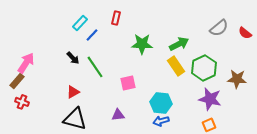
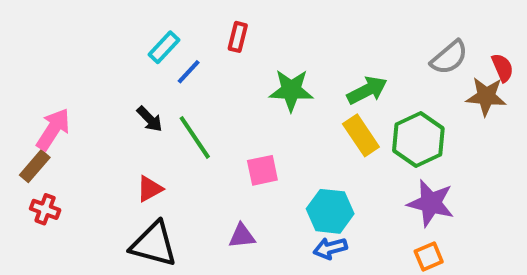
red semicircle: (245, 33) -> (503, 68), turned -152
brown star: (237, 79) -> (486, 96), moved

